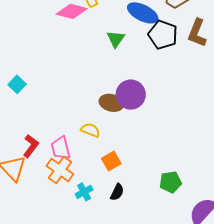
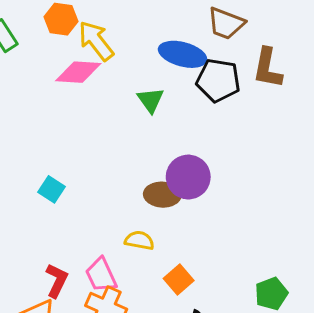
cyan square: (17, 84) -> (51, 189), moved

